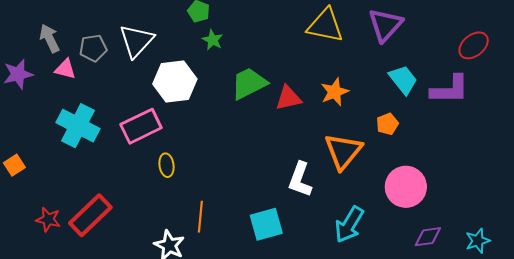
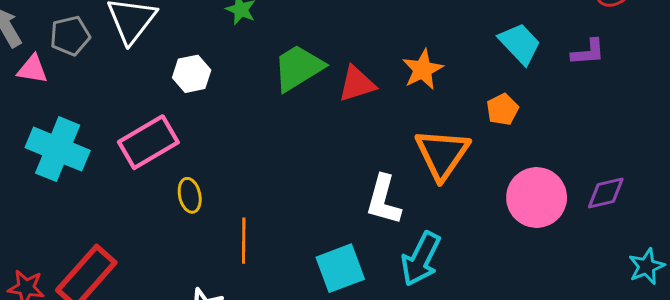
white hexagon: (175, 81) -> (192, 74), size x0.6
purple L-shape: (450, 89) -> (588, 52), size x0.6
orange line: (200, 217) -> (244, 241), moved
cyan arrow: (349, 225) -> (421, 259), moved
purple diamond: (428, 237) -> (606, 193), moved

